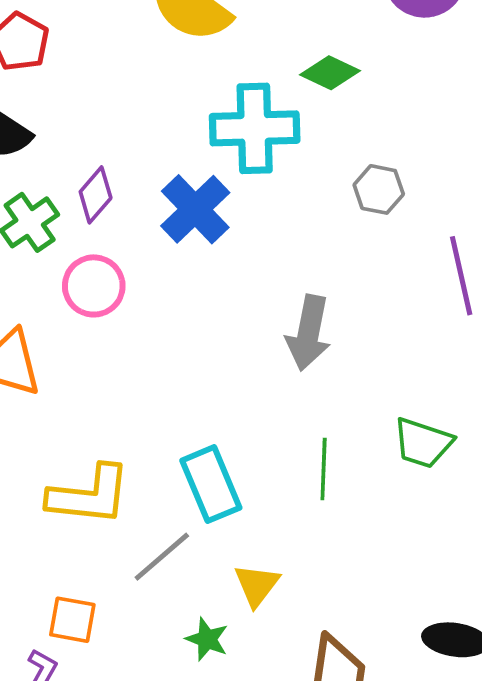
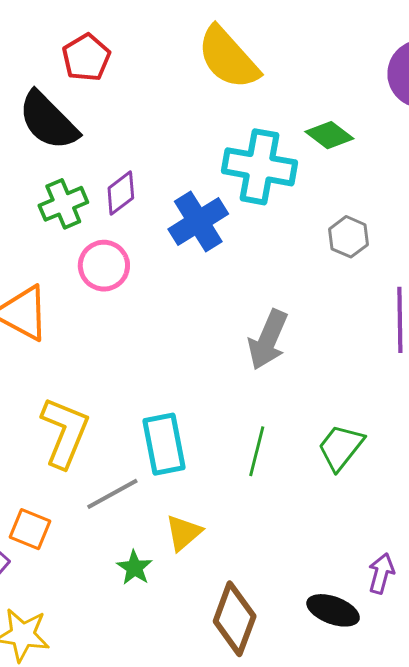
green trapezoid: (423, 443) -> (341, 447), turned 98
yellow L-shape: (89, 495) -> (65, 432), turned -86

